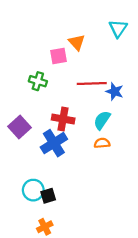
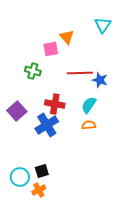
cyan circle: (33, 190) -> (20, 177), moved
orange cross: (45, 227) -> (39, 190), moved

